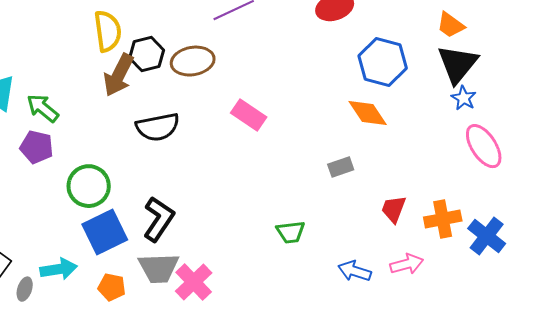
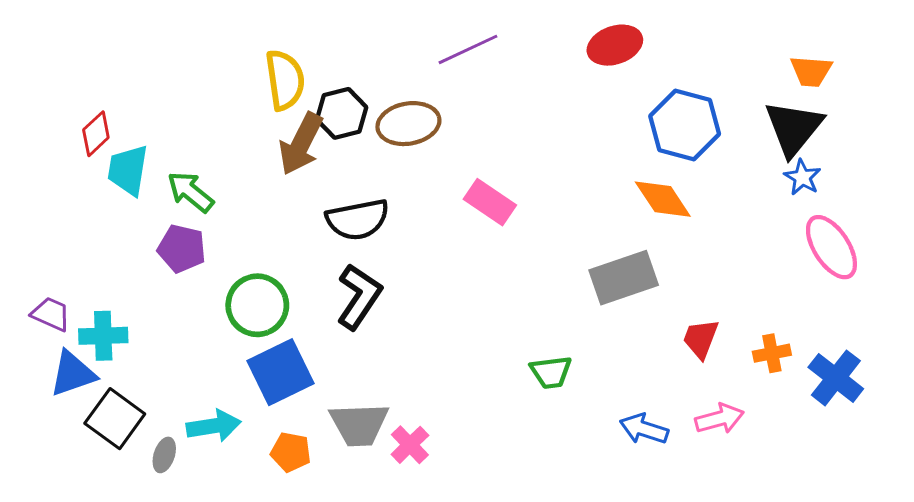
orange trapezoid: (451, 25) -> (811, 71), moved, turned -32
gray rectangle: (341, 167) -> (624, 278), size x1.8
black L-shape: (159, 219) -> (359, 297), moved
orange cross: (443, 219) -> (772, 353), size x0.7
pink cross: (194, 282) -> (410, 445), size x0.7

